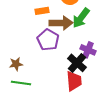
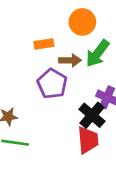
brown arrow: (61, 23) -> (70, 60), size x0.7

